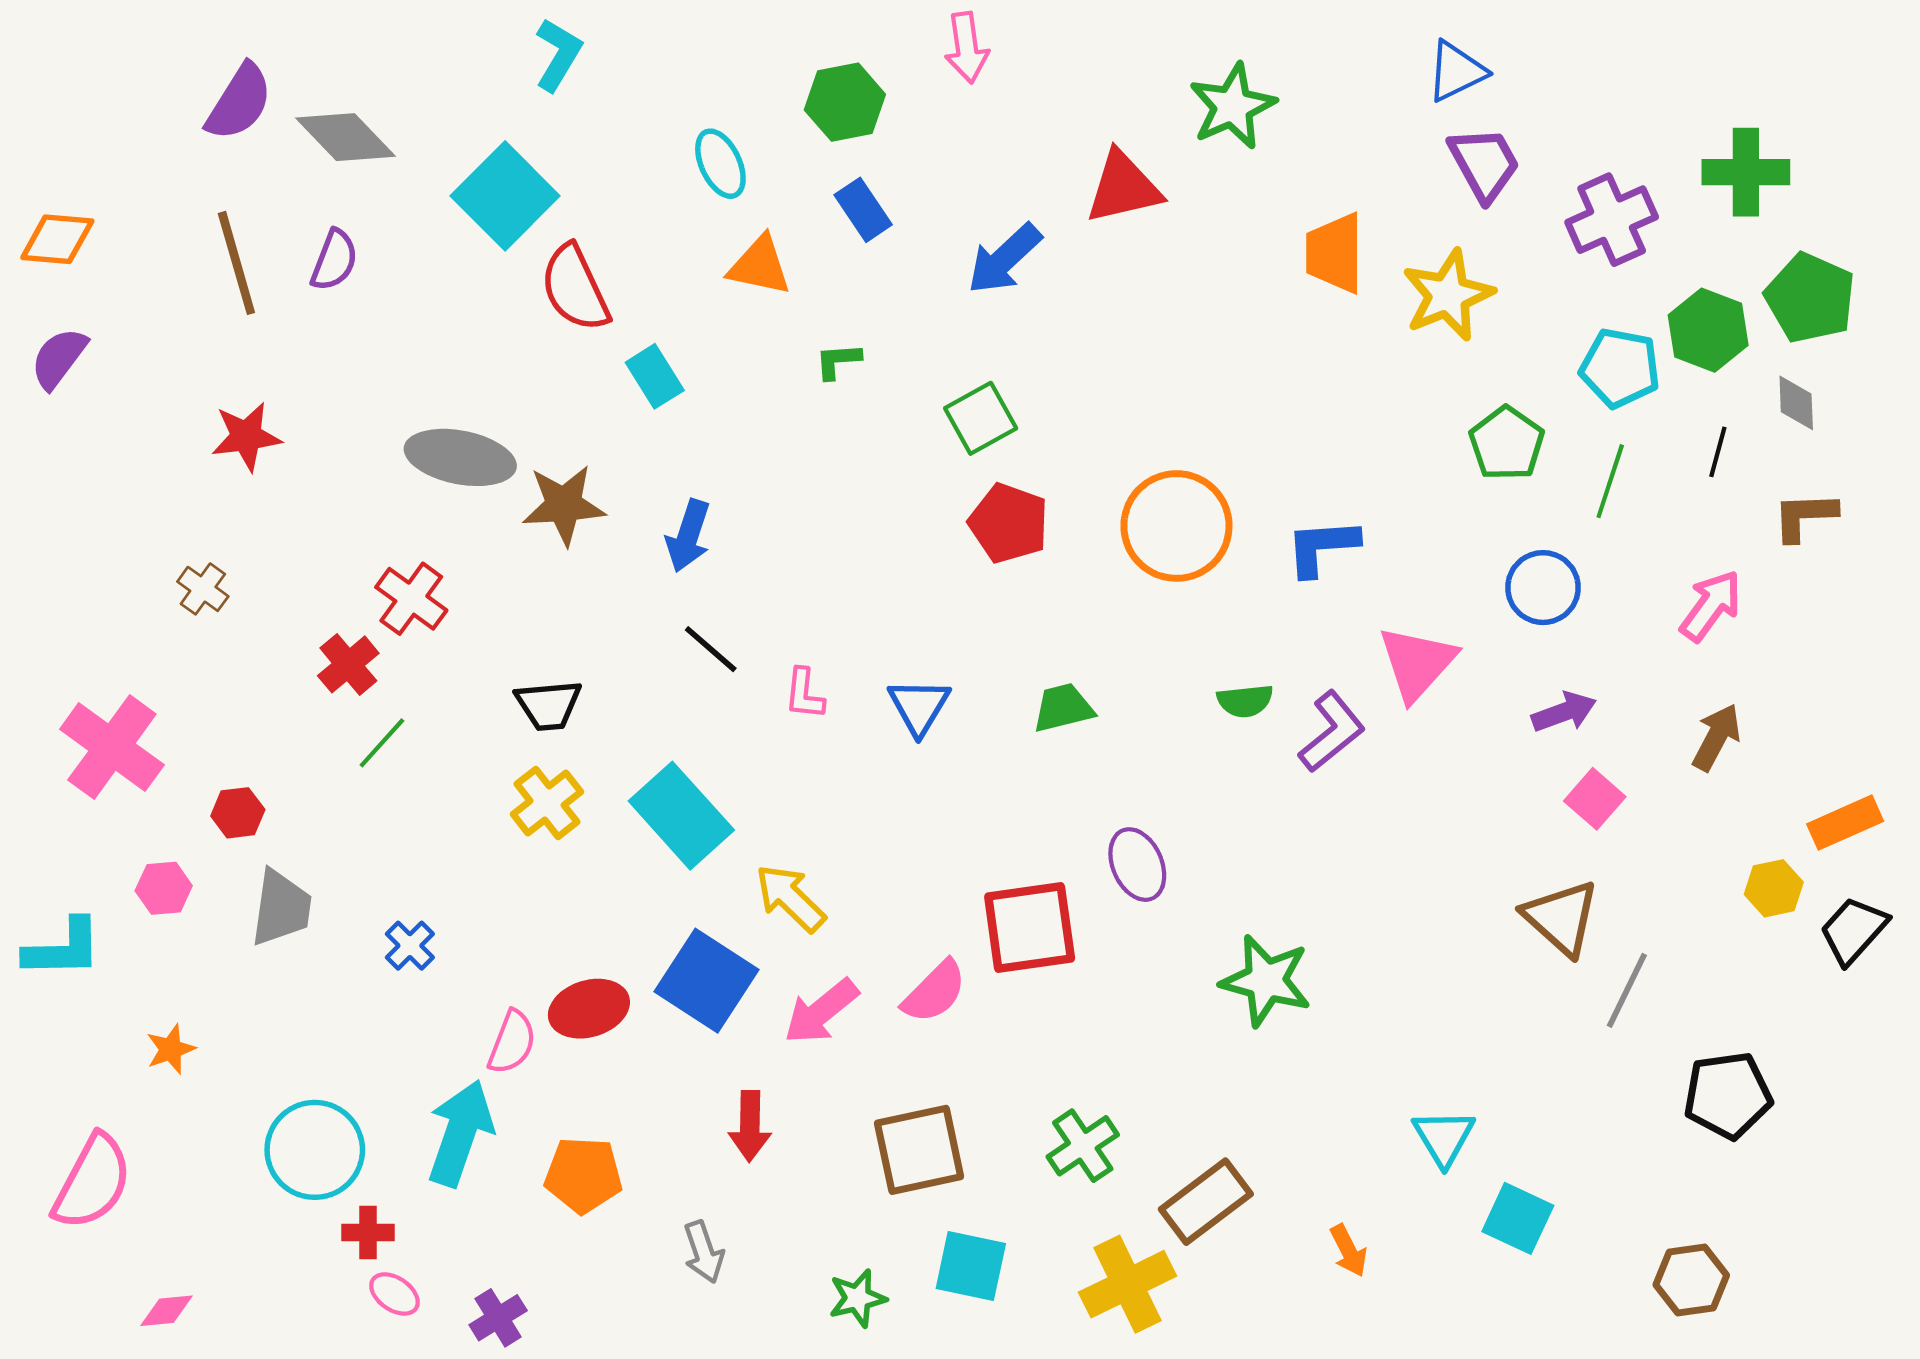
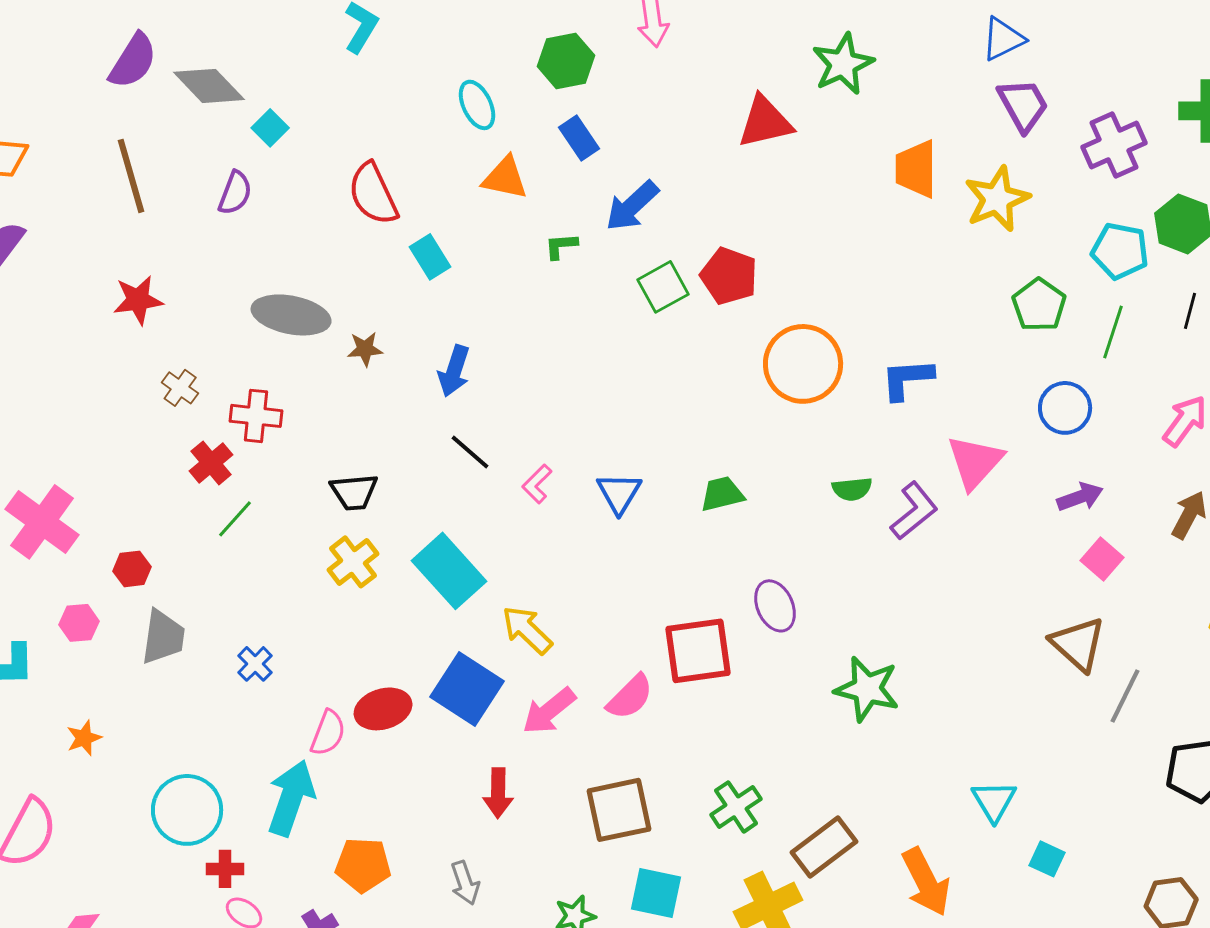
cyan square: (505, 196) -> (270, 128), moved, size x0.5
blue arrow: (1004, 259) -> (632, 206), moved
purple semicircle: (334, 260) -> (235, 193), moved
brown star: (564, 505) -> (365, 349), size x0.6
red pentagon: (1009, 523) -> (729, 276), moved
brown cross: (203, 589) -> (180, 388), moved
red cross: (411, 599) -> (256, 416), turned -30
pink L-shape: (804, 694) -> (537, 484), turned 39
orange pentagon: (583, 1175) -> (363, 865), moved
cyan square: (1518, 1218) -> (1047, 859), size x0.7
orange arrow: (1349, 1251) -> (926, 882), size x1.8

